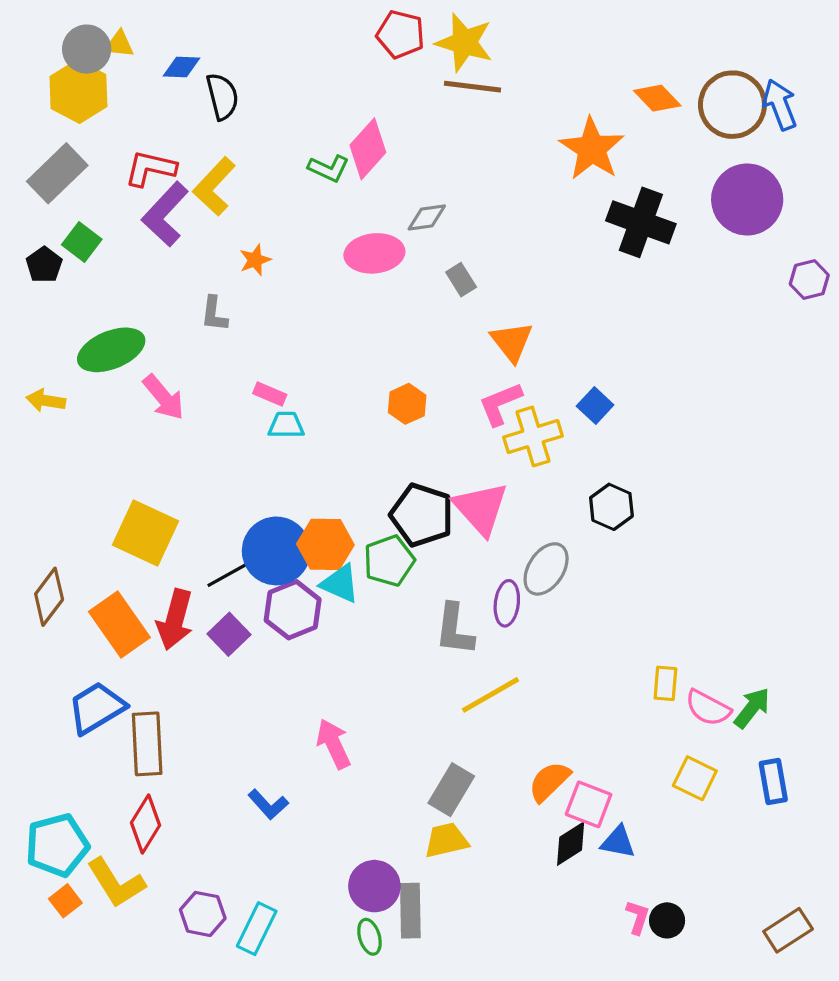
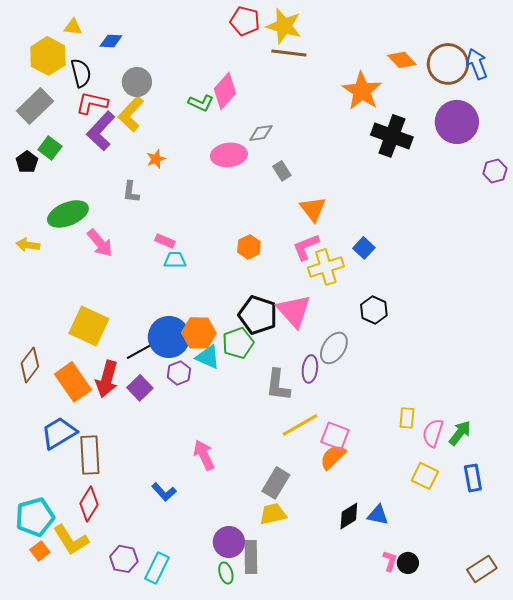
gray circle: (87, 49) -> (137, 82), moved
black semicircle: (222, 96) -> (81, 73), moved
purple hexagon: (293, 610) -> (179, 373), size x0.7
pink semicircle: (708, 708) -> (433, 433), turned 80
orange semicircle: (549, 781) -> (333, 457), moved
pink square: (589, 804) -> (335, 436), moved

